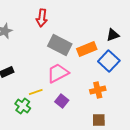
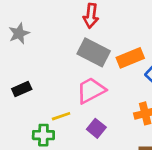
red arrow: (42, 18) -> (91, 16), moved
green cross: (23, 106) -> (43, 135), turned -35

